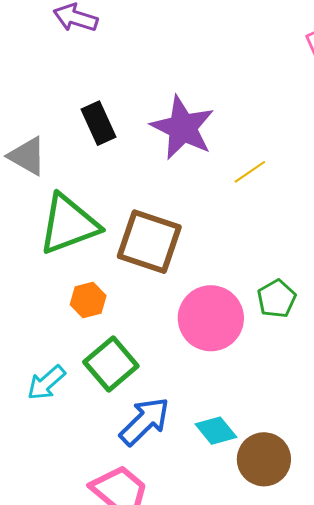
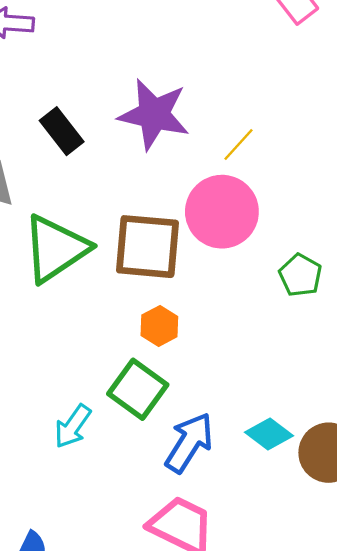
orange hexagon: (88, 300) -> (159, 326), moved
pink circle: (211, 318) -> (222, 212), moved

